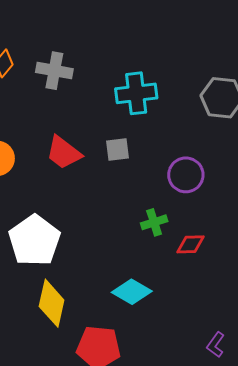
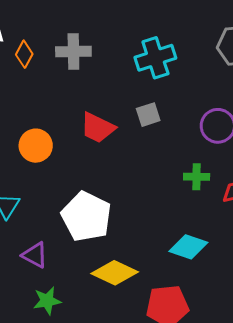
green cross: (154, 222) -> (197, 177), turned 30
yellow diamond: (52, 303) -> (115, 273), turned -66

